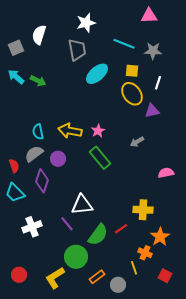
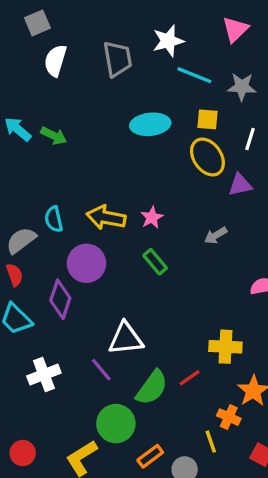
pink triangle: (149, 16) -> (235, 29), turned -42
white star: (86, 23) -> (168, 41), moved
gray square: (16, 48) -> (37, 23), moved
gray trapezoid: (77, 50) -> (118, 59), moved
cyan ellipse: (97, 74) -> (150, 124), turned 35
gray semicircle: (34, 154) -> (21, 240), moved
green rectangle: (100, 158) -> (155, 262), size x0.7
purple circle: (58, 159) -> (86, 263), size x1.5

